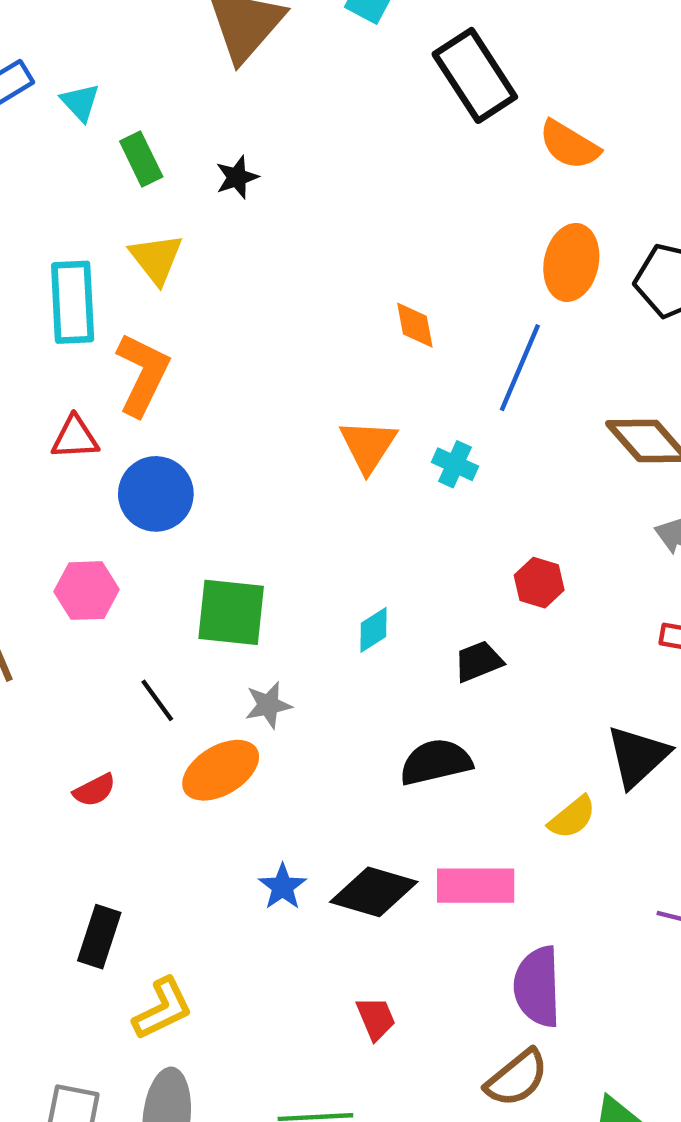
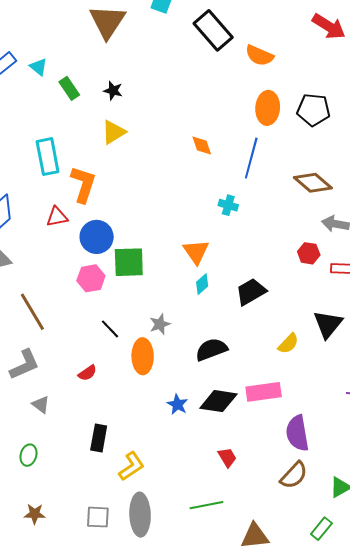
black star: (237, 177) -> (113, 91), turned -30
yellow triangle: (156, 259) -> (114, 132), moved, turned 44
orange triangle: (368, 446) -> (196, 252), moved
red hexagon: (539, 583) -> (309, 253), moved
pink hexagon: (87, 591) -> (91, 278), moved
green square: (231, 612) -> (129, 262), moved
black trapezoid: (478, 661) -> (251, 292), size x1.4
black semicircle: (436, 762) -> (211, 350), moved
orange ellipse: (221, 770) -> (143, 356), turned -52
yellow semicircle: (572, 817) -> (288, 344), moved

